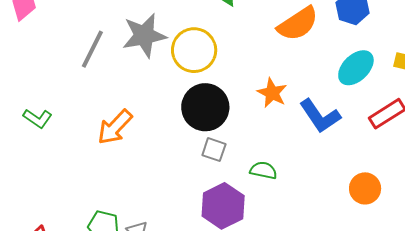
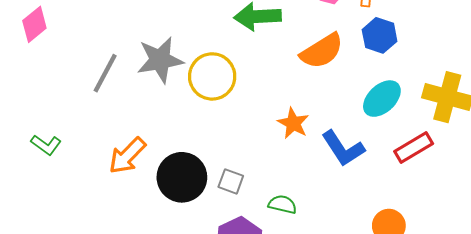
black circle: (205, 107) -> (182, 177), moved

